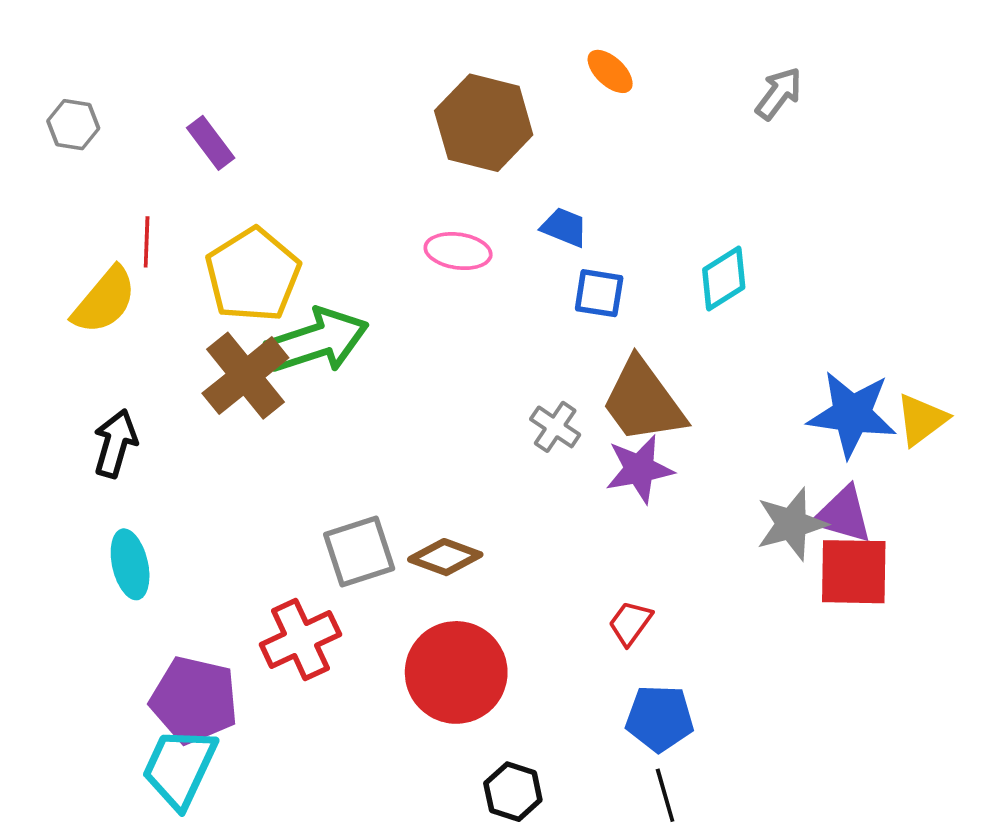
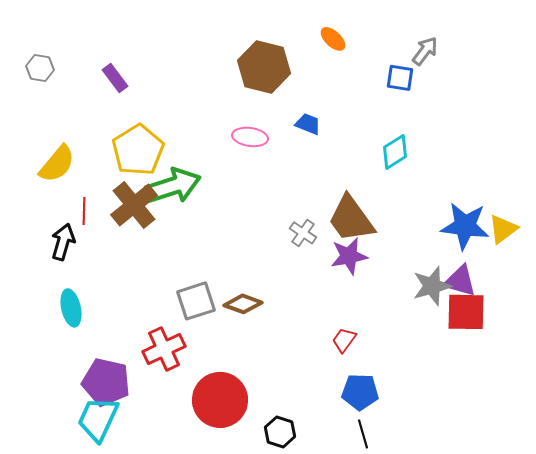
red line: (147, 242) -> (84, 211), moved
blue square: (599, 293) -> (400, 78), moved
red circle: (456, 672) -> (220, 400), moved

